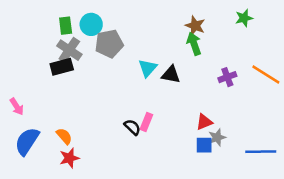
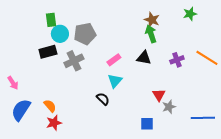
cyan circle: (91, 24) -> (60, 34), moved
gray cross: (69, 50) -> (74, 61), moved, turned 30
cyan triangle: (148, 68) -> (115, 81), moved
black triangle: (171, 74) -> (144, 58), moved
pink rectangle: (146, 122) -> (114, 60), moved, turned 32
red triangle: (204, 122) -> (159, 95), turned -40
blue square: (204, 145) -> (147, 124), moved

